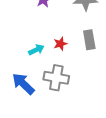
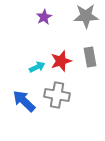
red star: (60, 44) -> (61, 61), size x1.5

